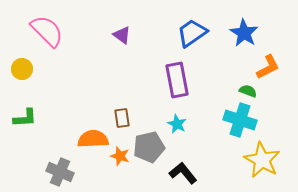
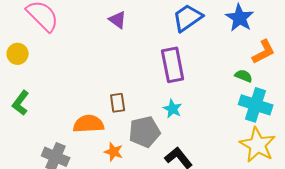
green L-shape: (25, 118) -> (21, 103), turned 130
cyan cross: (240, 120) -> (256, 105), moved
orange star: (120, 156) -> (114, 152), moved

